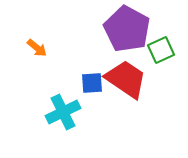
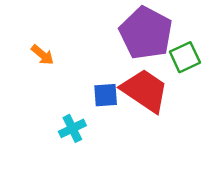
cyan cross: (63, 112) -> (72, 128), size x0.7

